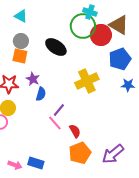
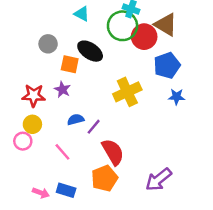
cyan triangle: (21, 16) -> (82, 14), moved
orange square: (20, 56) -> (70, 64), moved
blue semicircle: (41, 94) -> (76, 119), moved, turned -120
pink line: (55, 123) -> (62, 152), moved
red semicircle: (75, 131) -> (113, 152), size x1.6
orange pentagon: (80, 153) -> (104, 178), moved

